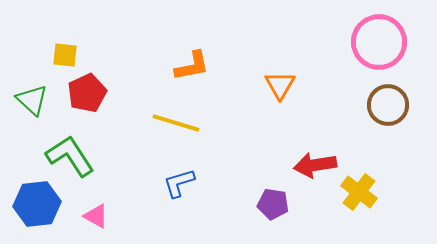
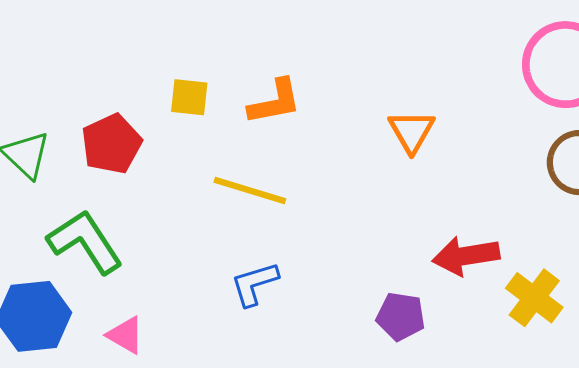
yellow square: (65, 55) -> (189, 97), moved

